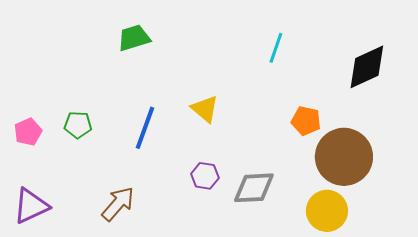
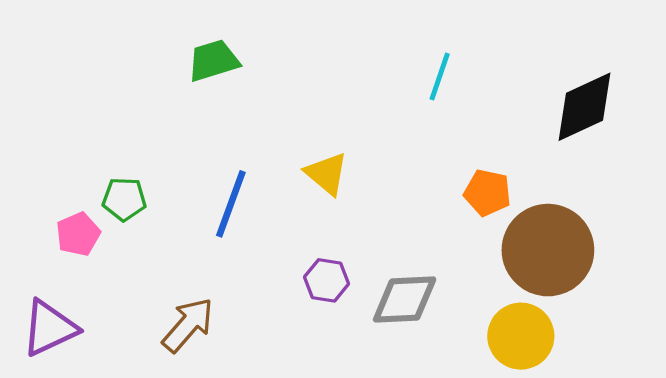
pink pentagon: (28, 132) -> (78, 234), moved

